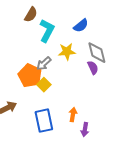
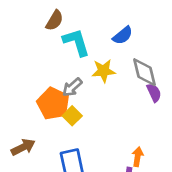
cyan L-shape: (47, 31) -> (76, 42), turned -45
purple semicircle: (93, 68) -> (154, 93), moved
orange arrow: (73, 115) -> (138, 157), moved

